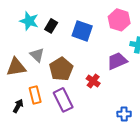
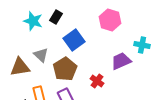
pink hexagon: (119, 20) -> (110, 20), moved
black rectangle: (51, 26) -> (56, 17), moved
blue square: (82, 31) -> (74, 40), moved, turned 35

